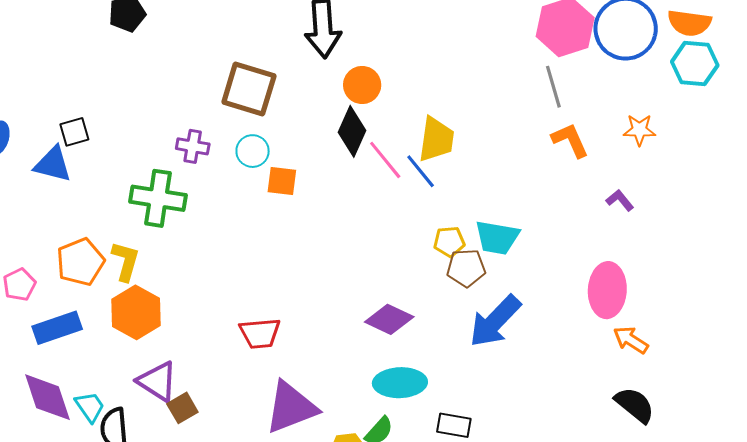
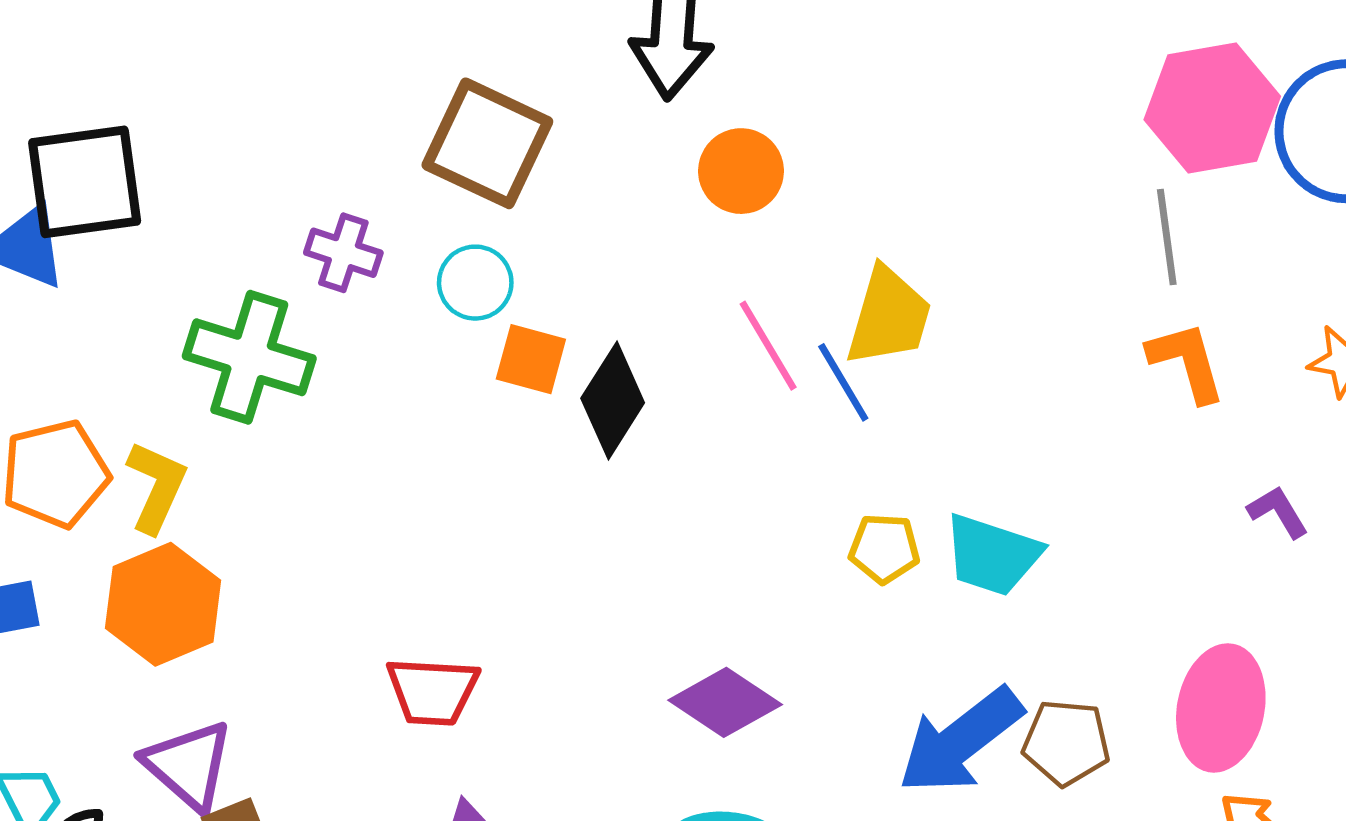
black diamond: (352, 131) -> (613, 401), moved
black square: (74, 132) -> (85, 182), size x1.8
brown pentagon: (466, 268) -> (1066, 743), moved

